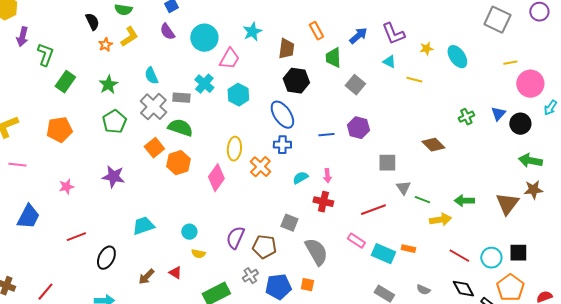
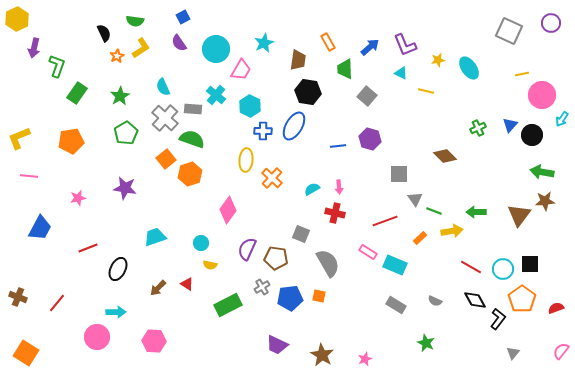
blue ellipse: (282, 115) -> (294, 126), turned 64
blue cross: (282, 145) -> (263, 131), moved
pink diamond: (216, 178) -> (228, 210), moved
orange rectangle: (408, 249) -> (420, 238), moved, turned -56

